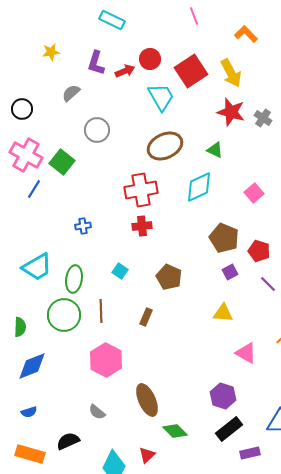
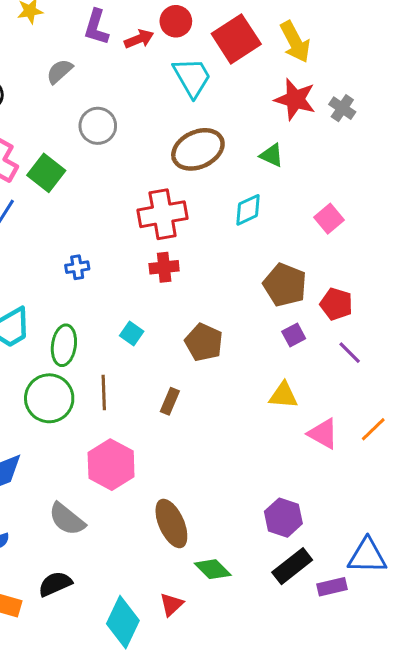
cyan diamond: (199, 187) -> (248, 210), size x0.7
pink triangle: (246, 353) -> (323, 434), moved
gray semicircle: (97, 412) -> (67, 519), moved, size x1.5
purple rectangle: (250, 453) -> (332, 587), moved

